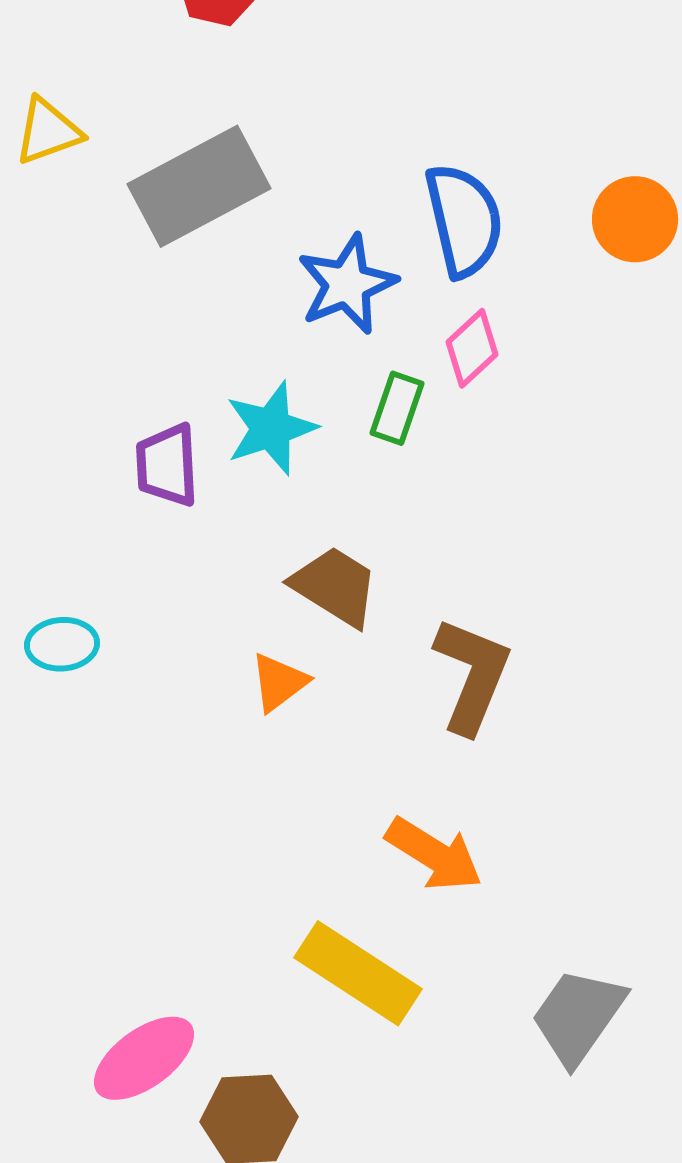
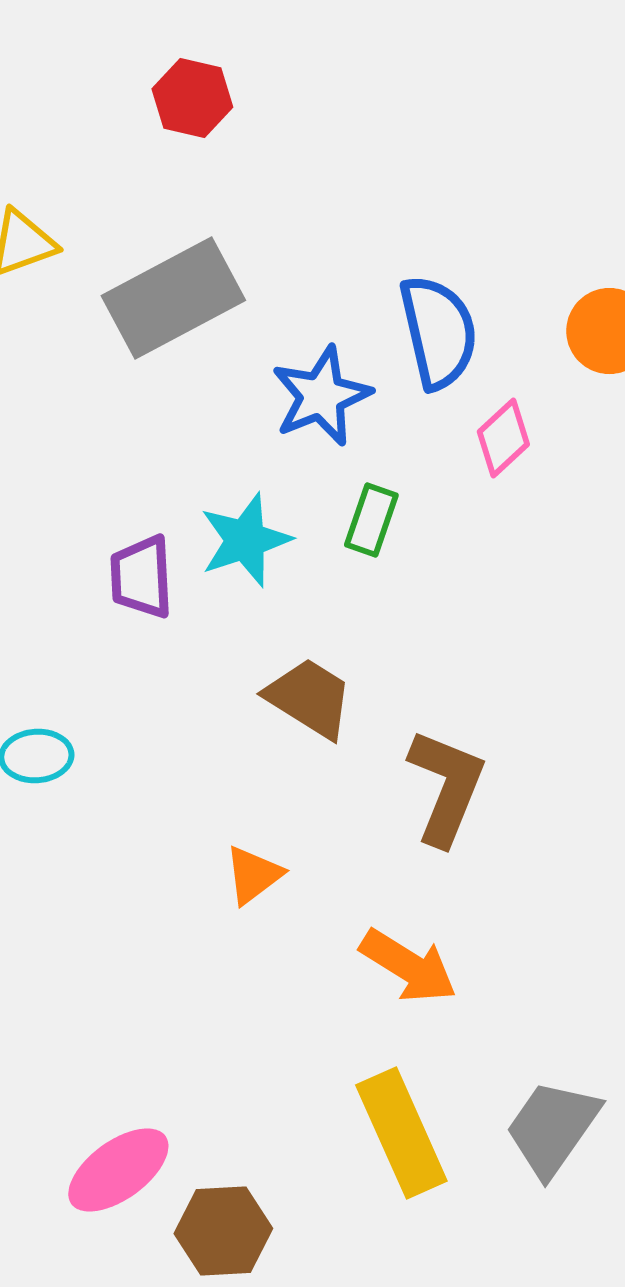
pink diamond: (472, 348) -> (503, 438), moved
orange triangle: (279, 682) -> (253, 875), moved
yellow rectangle: (358, 973) -> (401, 1133), moved, turned 33

